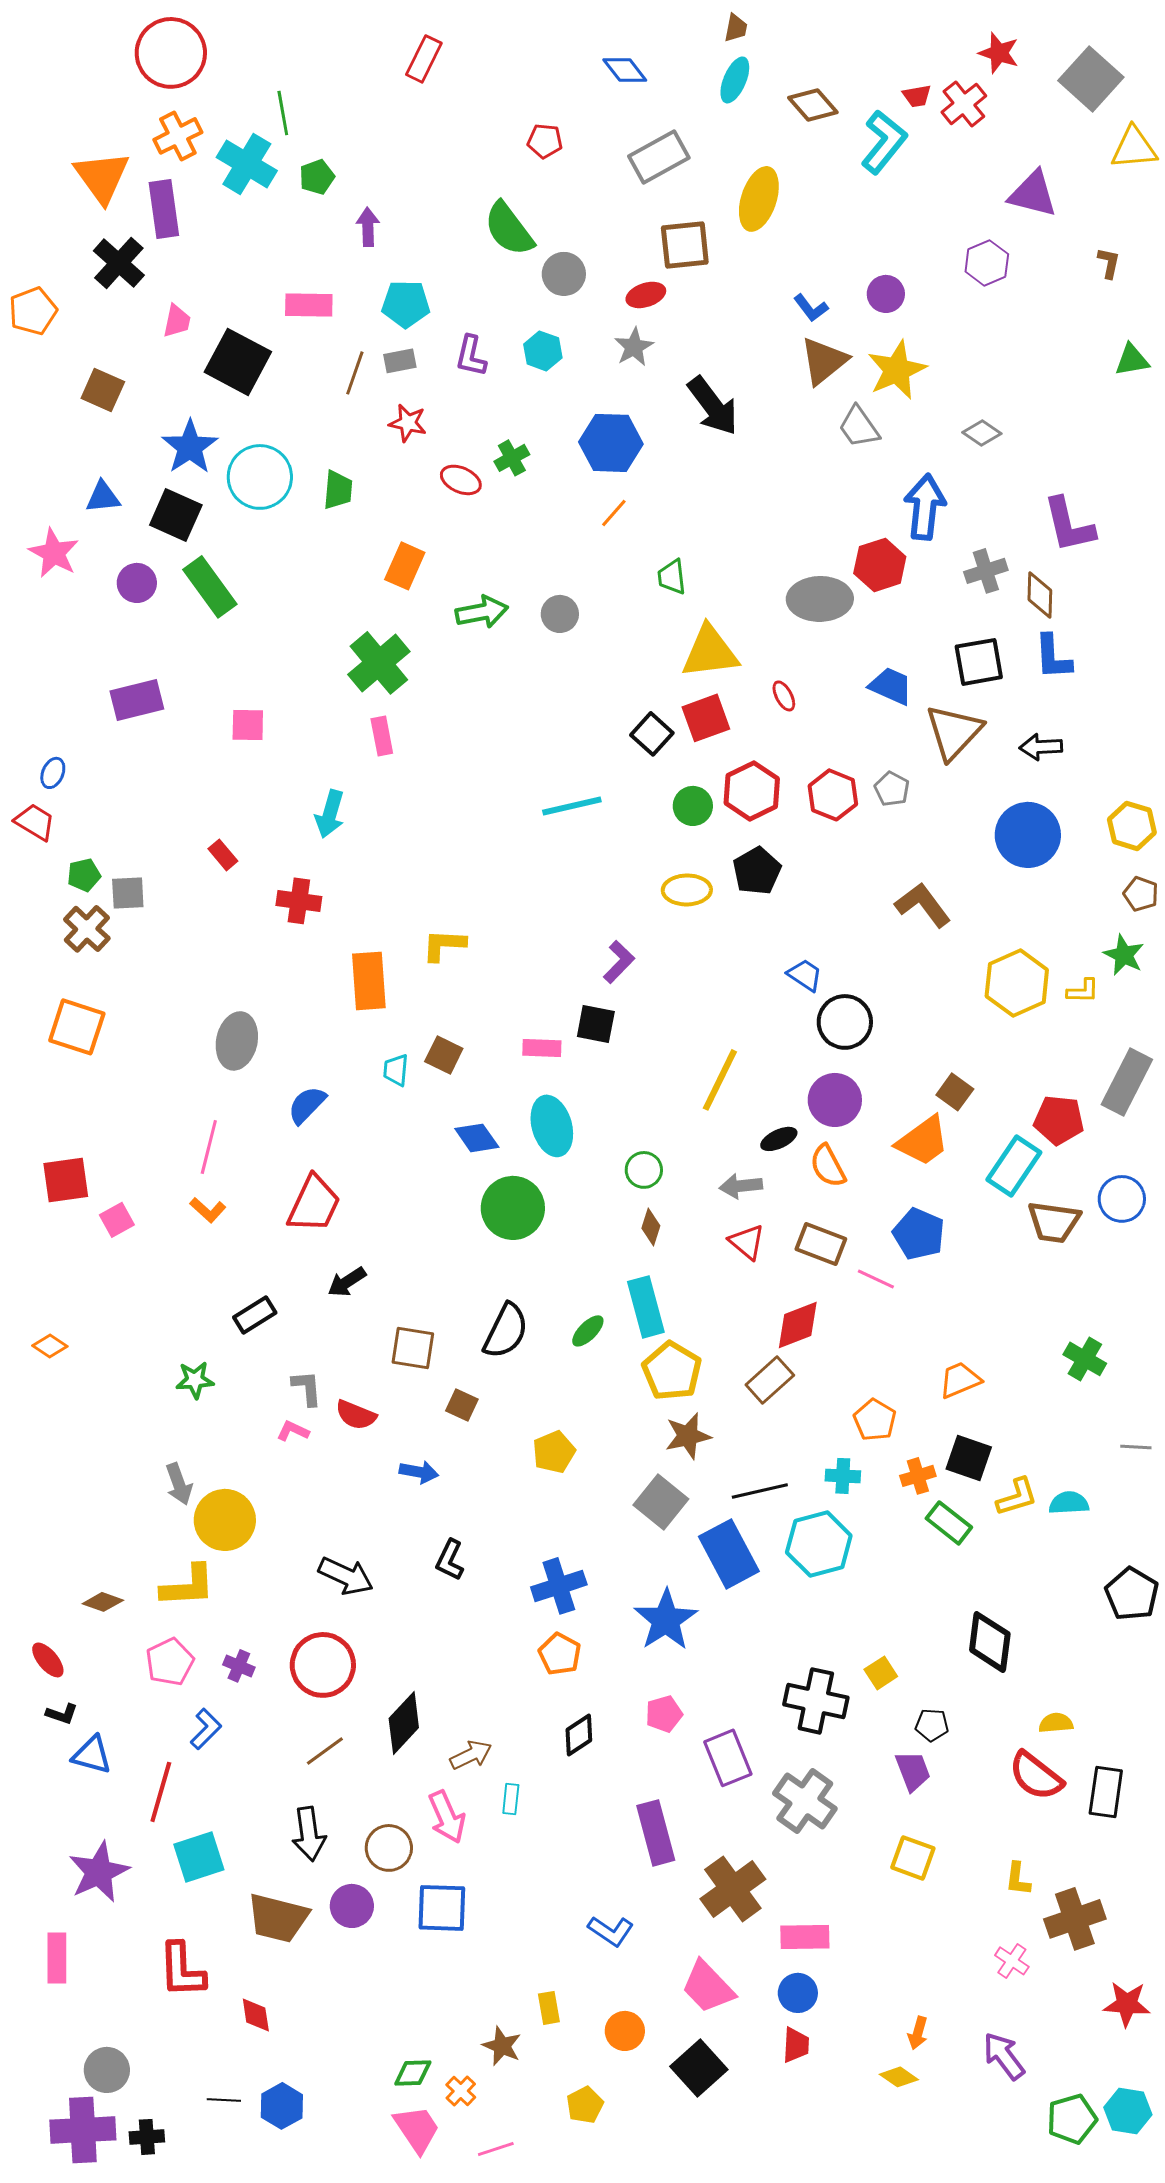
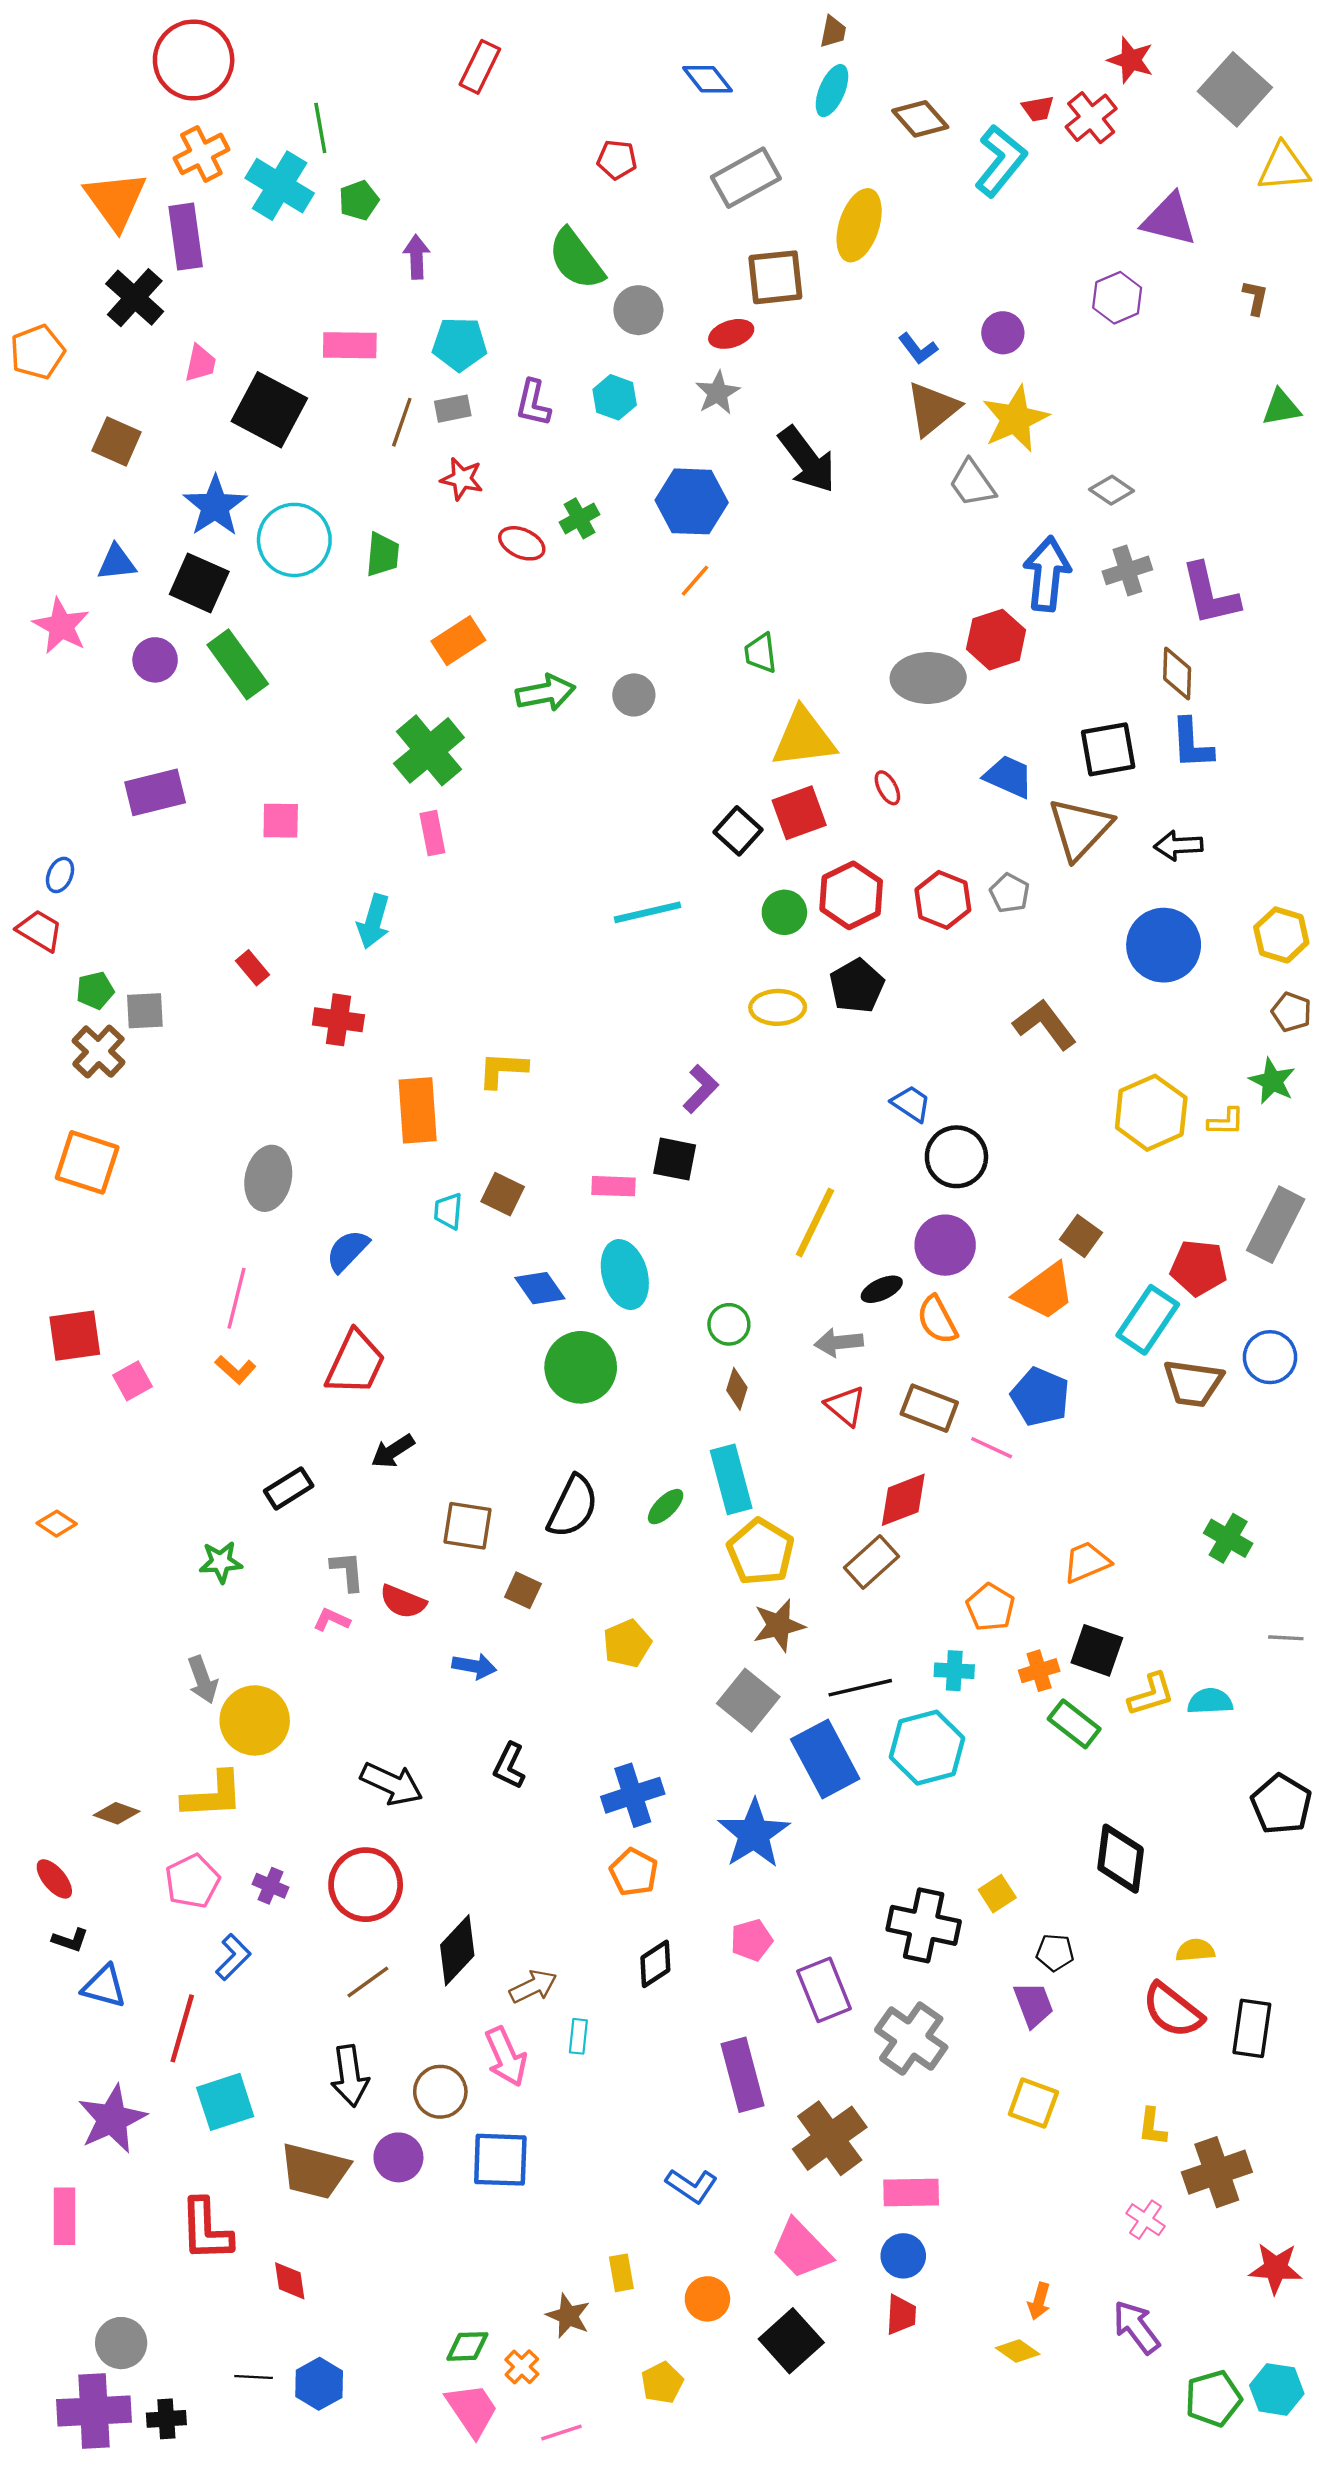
orange rectangle: (405, 566) -> (458, 641), turned 33
gray cross: (986, 571) -> (1127, 570), moved

